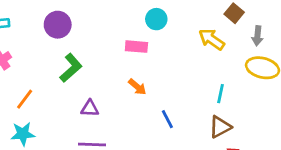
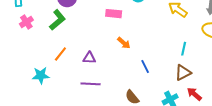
pink rectangle: (136, 47) -> (114, 14), moved
green L-shape: (71, 68) -> (57, 20), moved
orange line: (25, 99) -> (60, 54), moved

